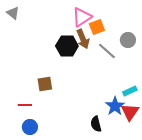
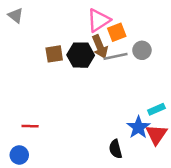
gray circle: (128, 40) -> (142, 50), moved
gray line: (107, 51) -> (116, 56), moved, turned -54
brown square: (45, 84) -> (54, 54), moved
blue circle: (30, 127) -> (19, 155), moved

